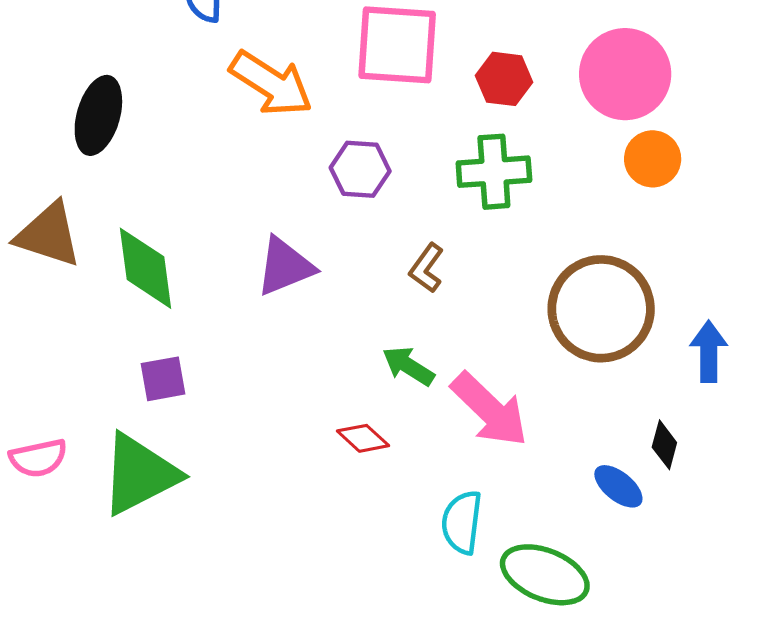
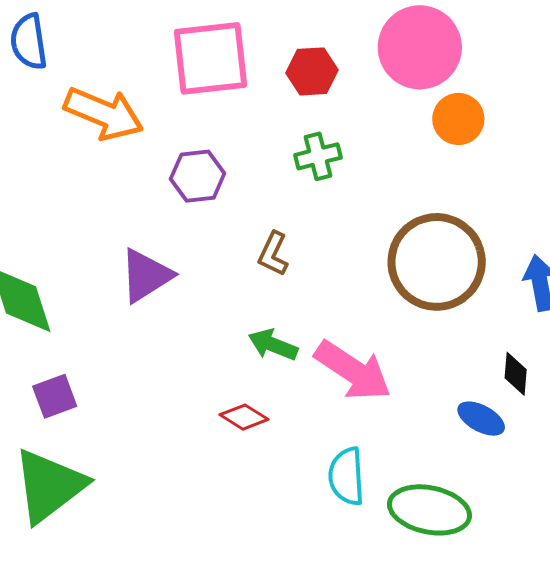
green cross: (494, 172) -> (318, 156), size x0.7

